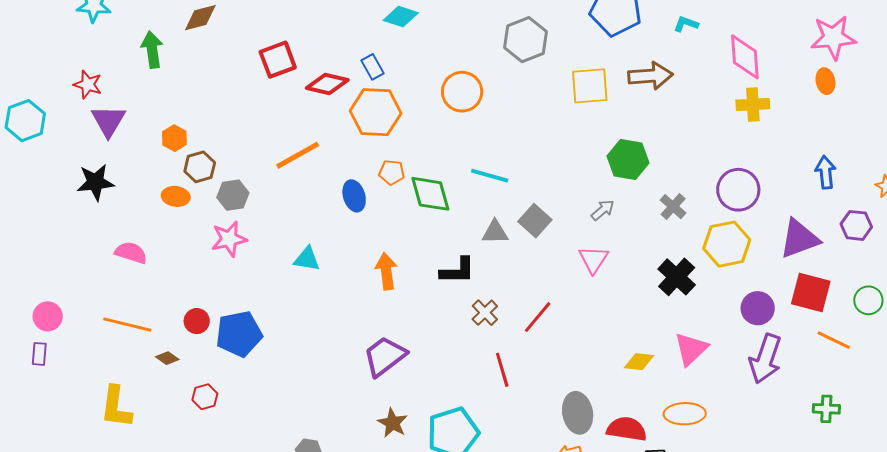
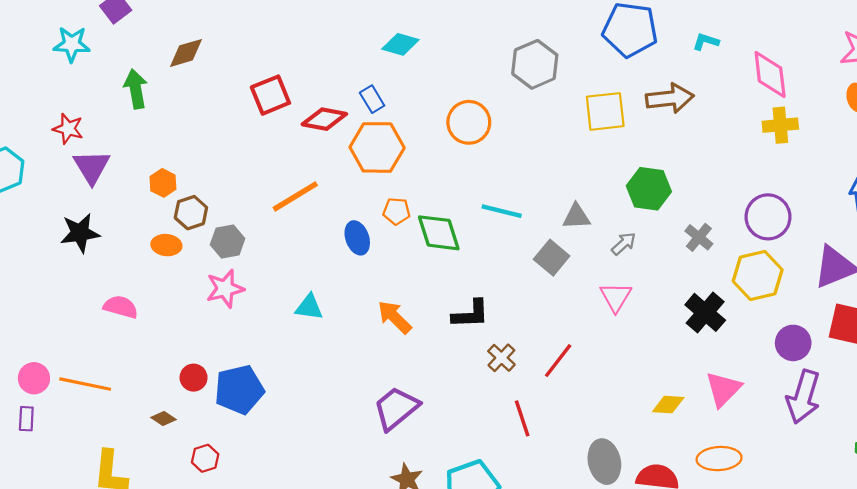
gray triangle: (495, 232) -> (576, 217), moved
orange arrow: (386, 271) -> (394, 317), turned -36
orange line: (127, 325) -> (85, 384), moved

